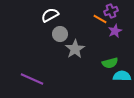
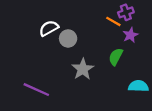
white semicircle: (50, 15) -> (49, 28), moved
gray star: (75, 49) -> (83, 69), moved
green semicircle: (110, 63) -> (116, 57), moved, turned 133

